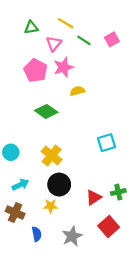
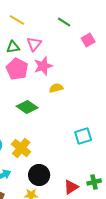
yellow line: (66, 23) -> (17, 20), moved
green triangle: (31, 27) -> (13, 47), moved
green line: (84, 40) -> (64, 22), moved
yellow cross: (52, 155) -> (21, 148), moved

